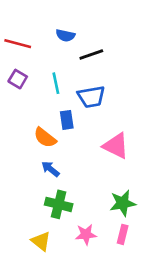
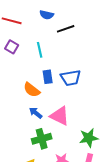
blue trapezoid: (91, 97) -> (71, 78), moved
pink triangle: (116, 146) -> (60, 116), moved
green cross: (59, 204) -> (42, 139), turned -30

